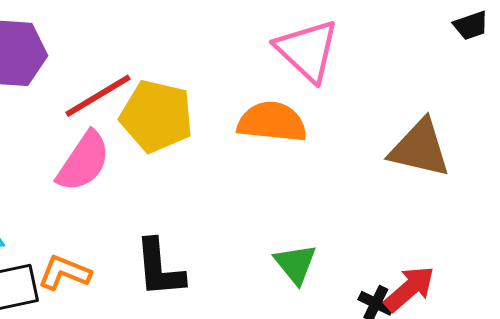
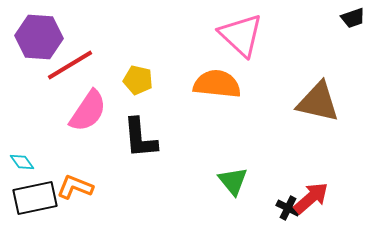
red line: (98, 96) -> (70, 65), moved
yellow pentagon: (157, 116) -> (138, 80), size x0.6
black L-shape: (159, 268) -> (140, 138), moved

